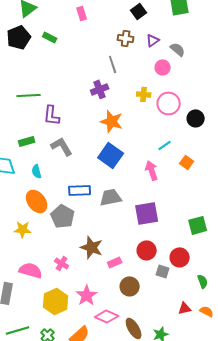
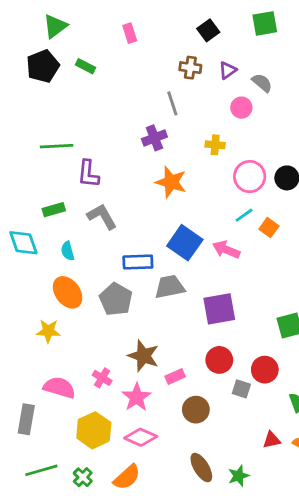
pink circle: (169, 103) -> (250, 177), moved
blue square: (111, 155) -> (185, 243), moved
orange square: (187, 162) -> (269, 228), moved
pink arrow: (152, 170) -> (226, 250), turned -48
blue rectangle: (80, 190) -> (138, 262), moved
gray pentagon: (63, 216) -> (116, 299), moved
pink star: (87, 295) -> (137, 397), moved
pink diamond: (107, 316) -> (141, 437), moved

